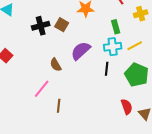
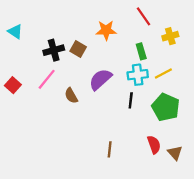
pink line: (42, 89) -> (47, 79), moved
brown line: (59, 106) -> (110, 149), moved

